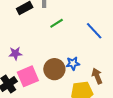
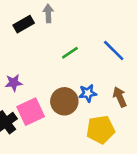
green line: (57, 23) -> (70, 53), moved
brown arrow: (97, 76) -> (120, 97), moved

